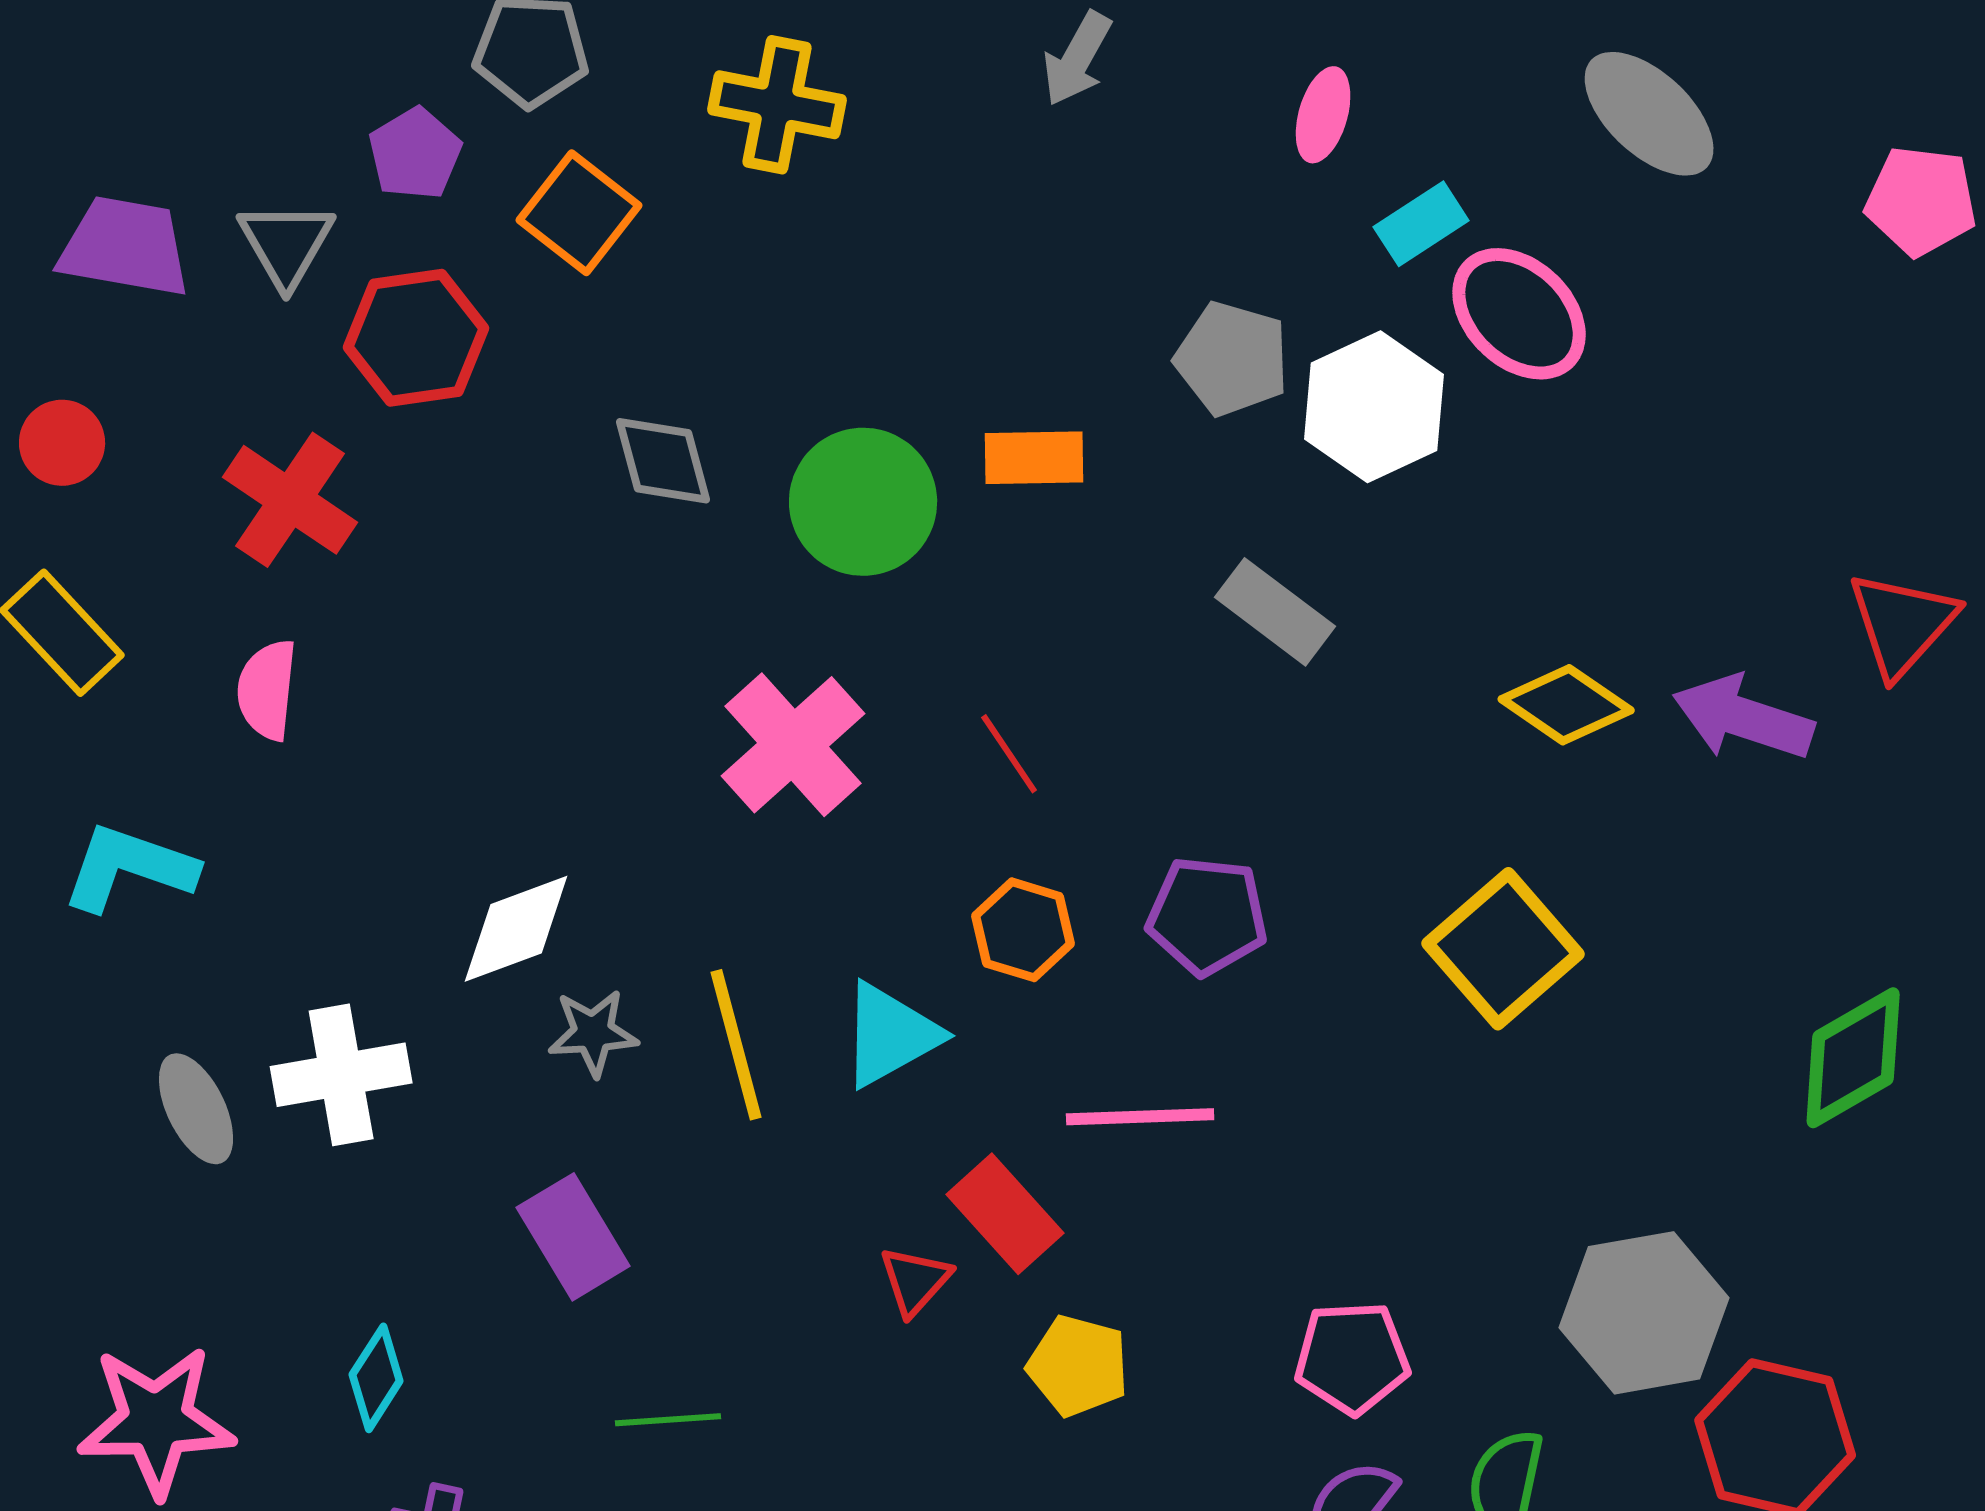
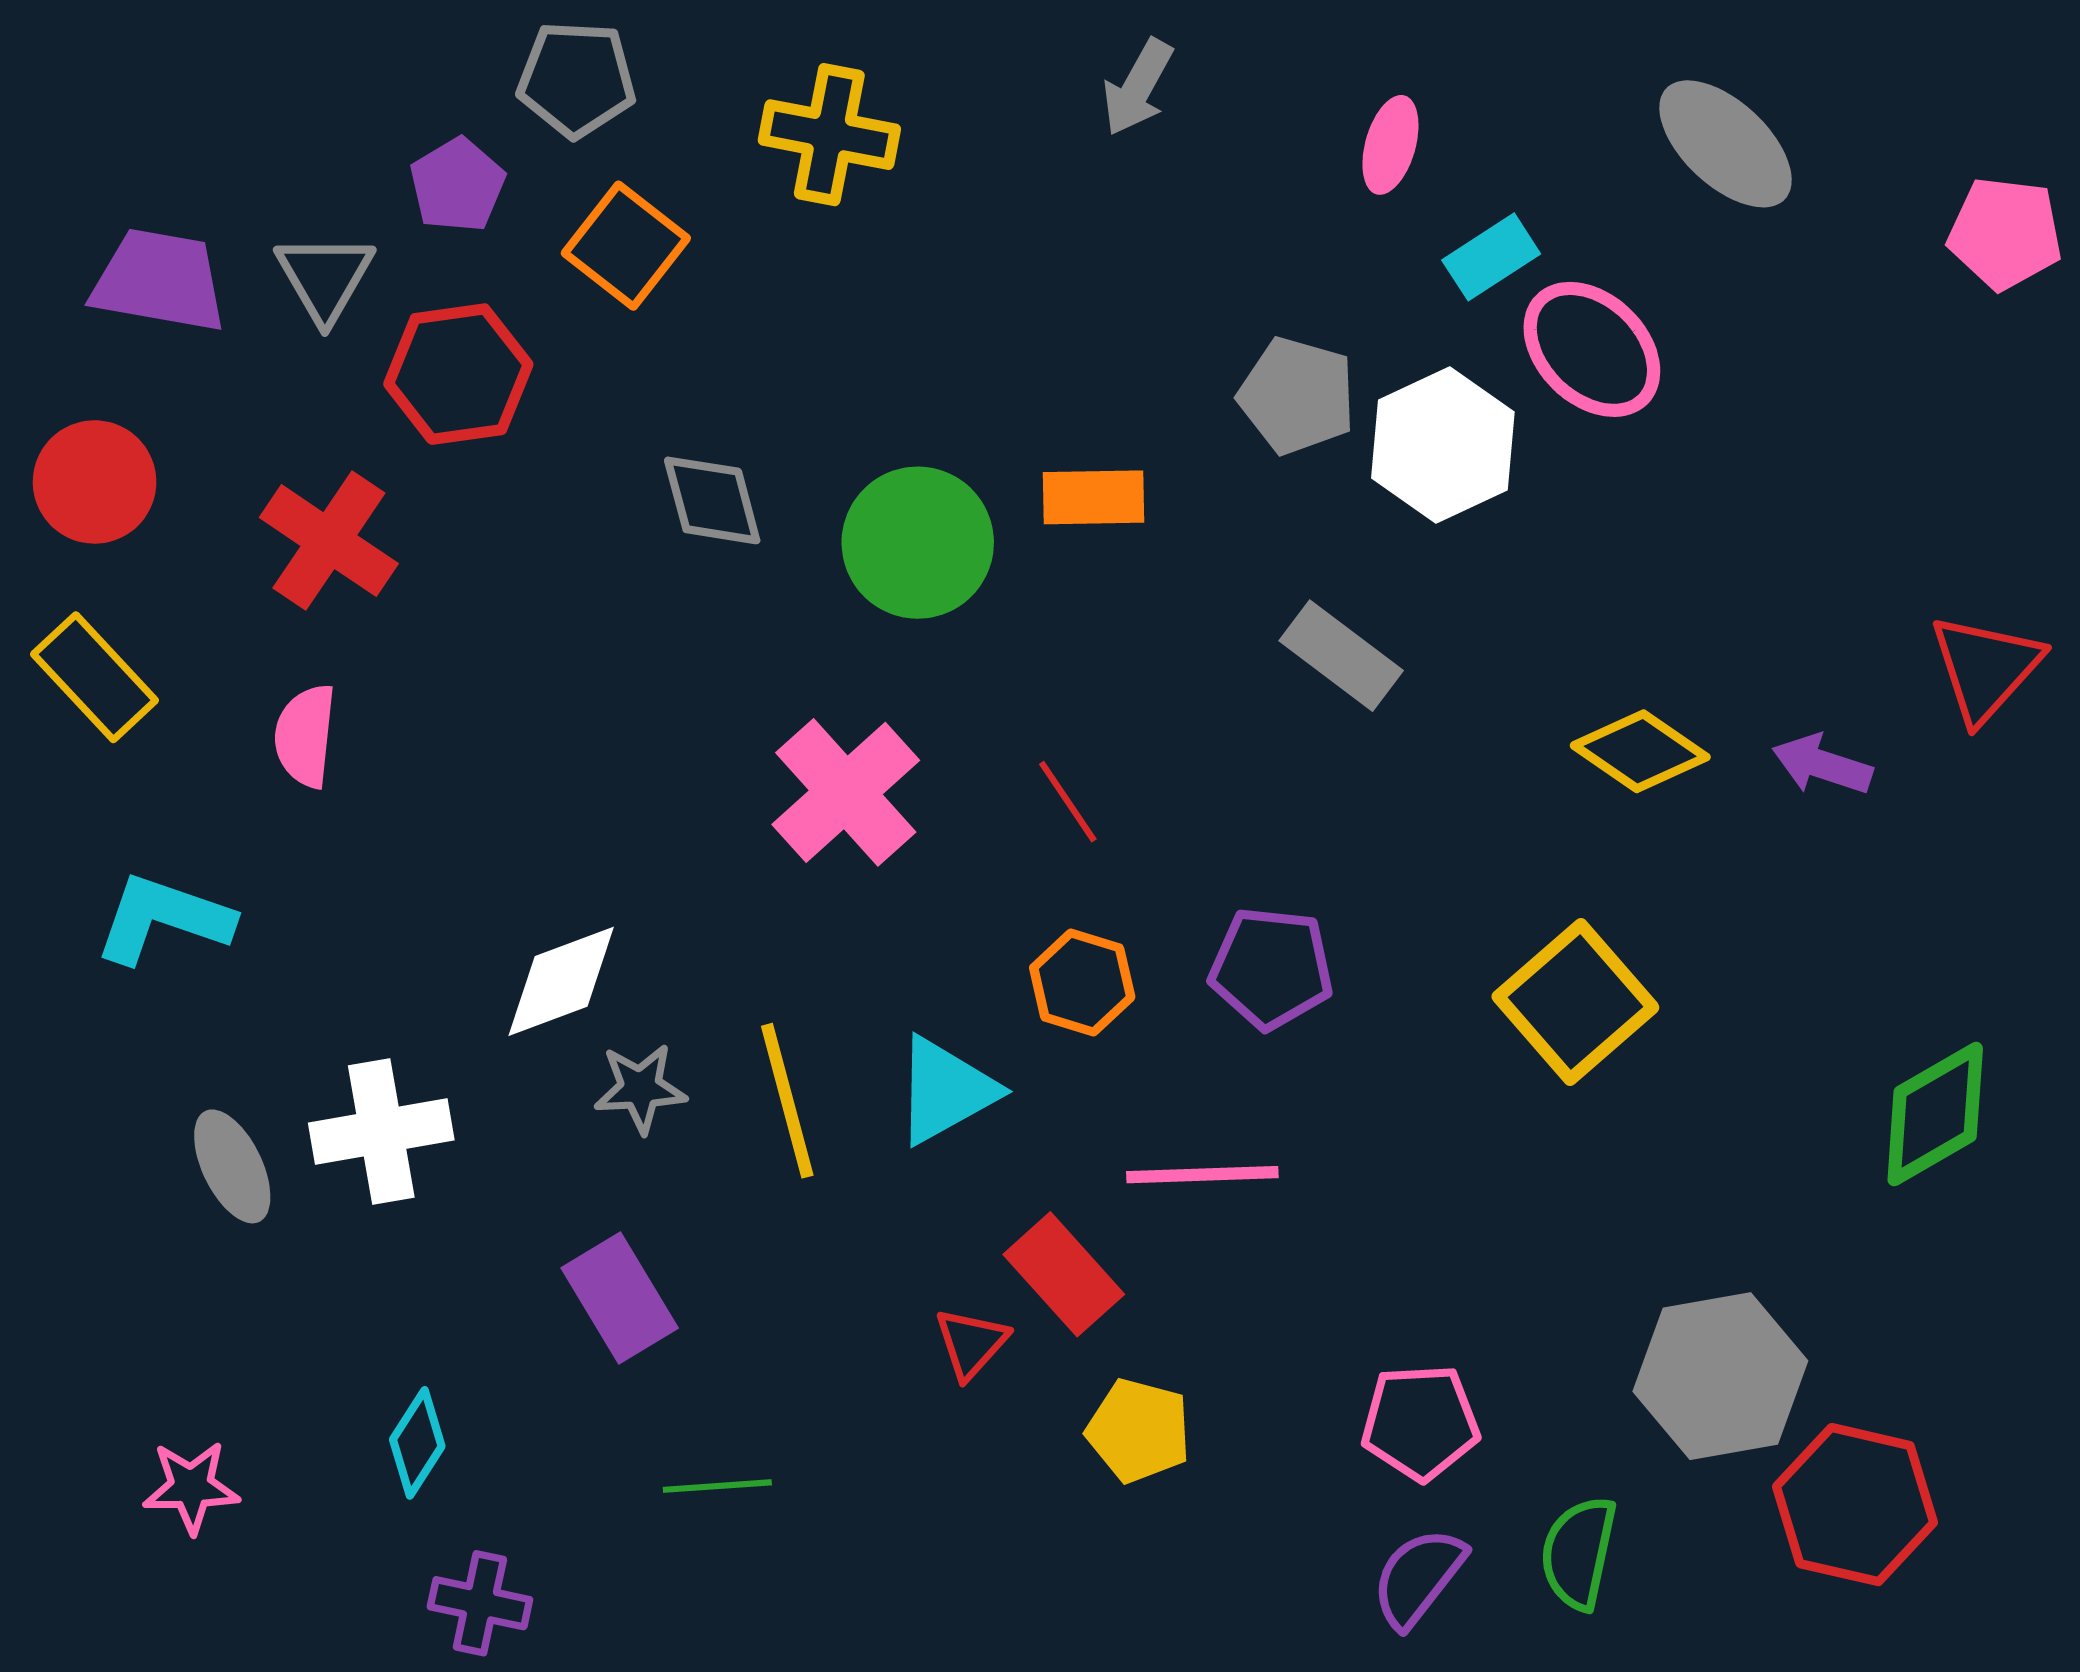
red circle: (62, 443) -> (95, 482), size x1.4
purple arrow: (1743, 718) -> (1822, 765), size x0.7
pink star: (156, 1421) -> (191, 1487), size x0.6

